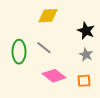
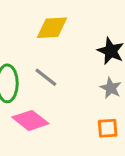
pink diamond: (54, 76) -> (30, 120), moved

